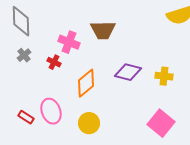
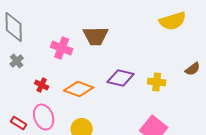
red cross: (54, 62) -> (42, 85), moved
orange diamond: (86, 83) -> (79, 89), turned 60

